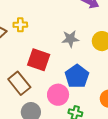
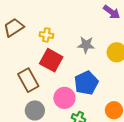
yellow cross: (20, 25) -> (46, 35), moved

